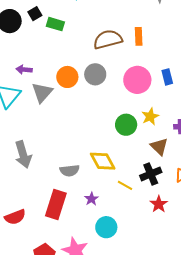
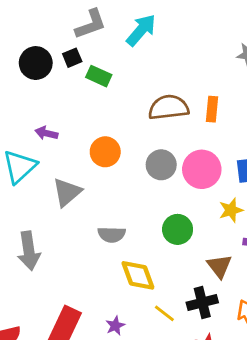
gray circle: (95, 74) -> (161, 165), moved
gray triangle: (42, 92) -> (67, 192), moved
yellow star: (150, 117) -> (231, 210), moved
gray semicircle: (70, 171) -> (112, 235), moved

